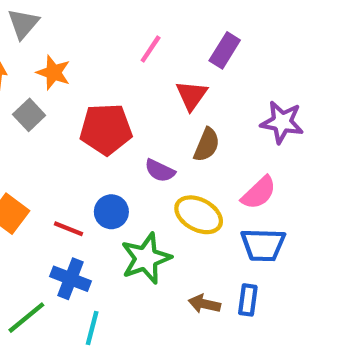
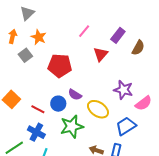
purple star: (282, 122) -> (123, 90), moved
brown semicircle: (207, 145) -> (138, 48), moved
purple semicircle: (160, 171) -> (75, 95), moved
pink semicircle: (259, 193) -> (143, 103), moved
blue trapezoid: (263, 245) -> (126, 126), turned 140

